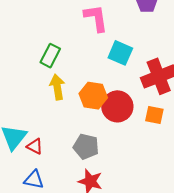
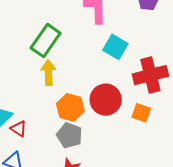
green rectangle: (50, 56) -> (46, 41), size x1.4
orange hexagon: (93, 96) -> (70, 107), moved

